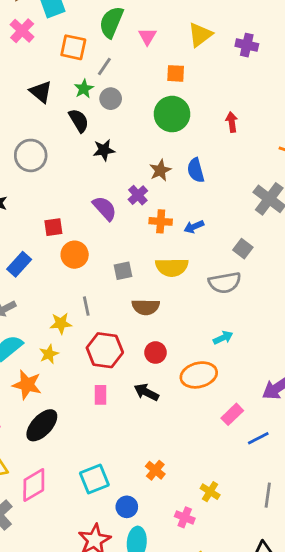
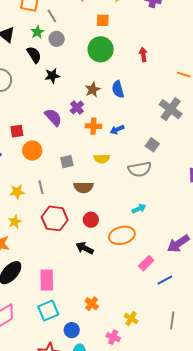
gray line: (104, 66) -> (52, 16), turned -64
yellow semicircle: (172, 267) -> (102, 159), size x0.7
yellow star: (61, 323) -> (17, 192), moved
pink rectangle: (101, 395) -> (47, 280), moved, size x1.5

